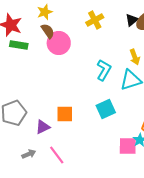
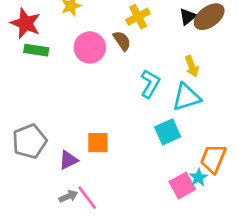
brown semicircle: (48, 31) -> (122, 41), moved
cyan square: (106, 109) -> (168, 132), moved
pink square: (128, 146) -> (182, 186), turned -30
gray arrow: (29, 154) -> (68, 196), moved

